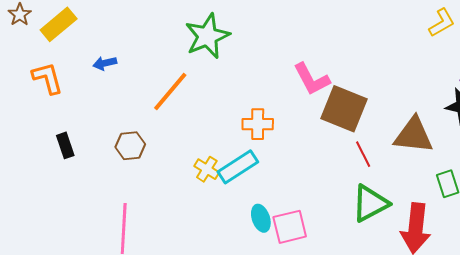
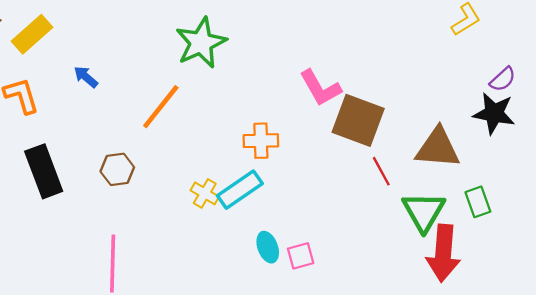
blue arrow: (105, 63) -> (86, 77), turned 55
black rectangle: (65, 145) -> (44, 171), size x1.8
green triangle: (370, 203) -> (424, 212), moved, turned -30
pink square: (290, 227) -> (301, 256), size x0.7

